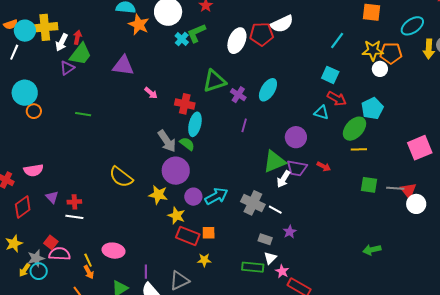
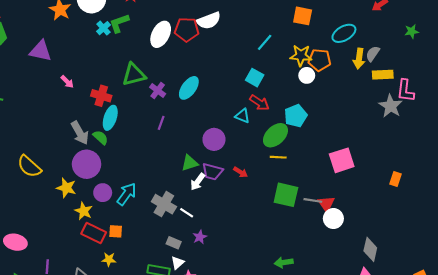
green triangle: (274, 162) -> (190, 163), size x0.7
green square: (369, 185) -> (286, 195), size x1.4
cyan arrow: (216, 196) -> (127, 194), turned -30

